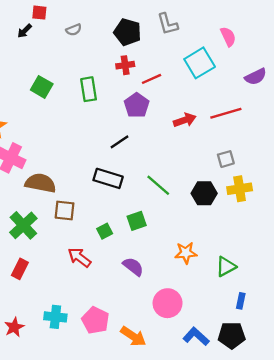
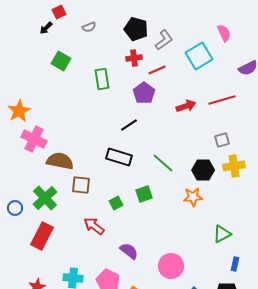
red square: (39, 13) -> (59, 12), turned -32
gray L-shape: (168, 24) -> (164, 40), moved, turned -110
green square: (42, 87) -> (61, 61), moved
orange star: (186, 253) -> (193, 197), moved
purple semicircle: (133, 267) -> (129, 251), moved
red rectangle: (20, 269) -> (42, 236), size x1.5

